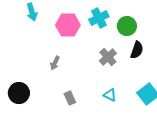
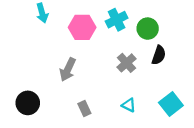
gray arrow: (55, 63) -> (68, 70), size x1.5

